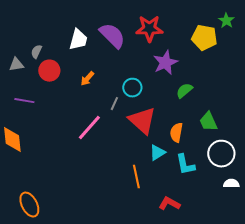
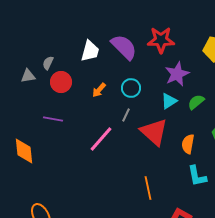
cyan circle: (132, 88) -> (131, 88), moved
purple line: (24, 101) -> (53, 119), moved
cyan triangle: (157, 153) -> (169, 101), moved

